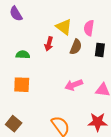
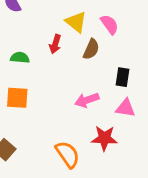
pink semicircle: (89, 28) -> (109, 24), turned 133
black rectangle: (100, 50) -> (122, 77), moved
red star: (98, 122) -> (104, 138), moved

